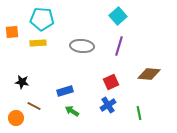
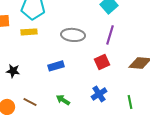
red square: (111, 82) -> (102, 62), moved
blue rectangle: (65, 91) -> (56, 66), moved
brown line: (34, 106) -> (30, 102), moved

